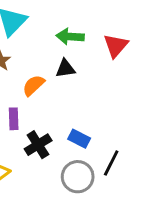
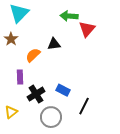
green arrow: (70, 37) -> (69, 16), moved
gray circle: (78, 177) -> (51, 117), moved

